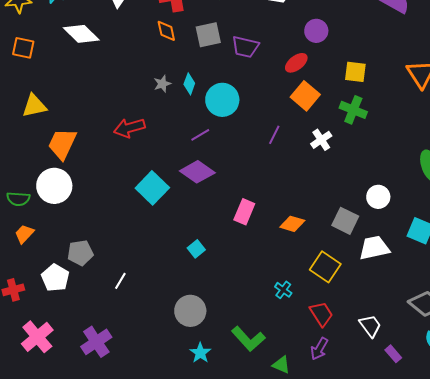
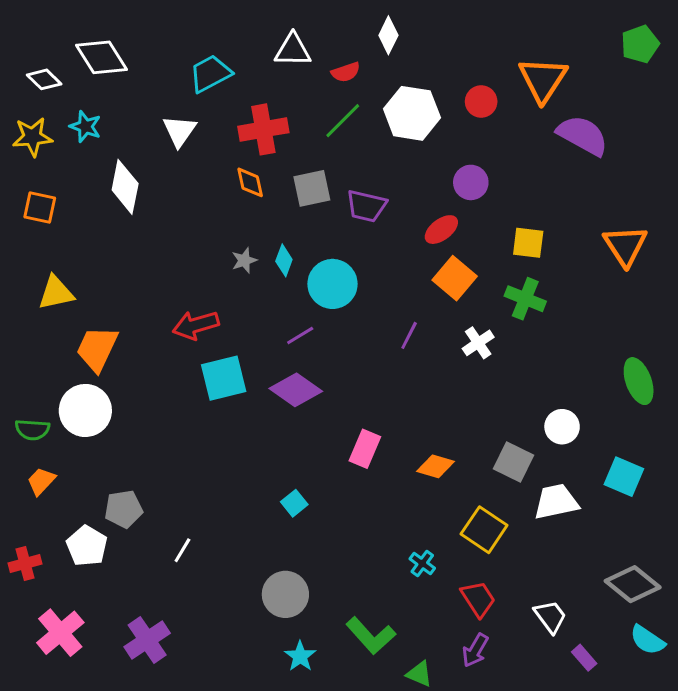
white diamond: (81, 34) -> (125, 187), turned 57
cyan square: (152, 188) -> (224, 378), moved, turned 32

